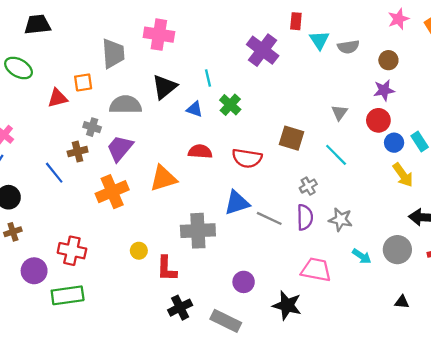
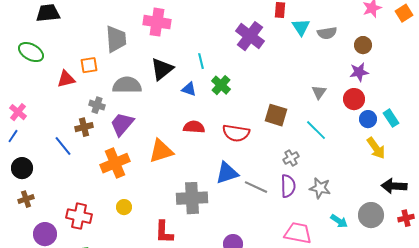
yellow circle: (139, 251) -> (124, 207), moved

